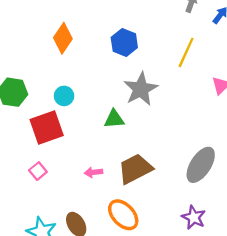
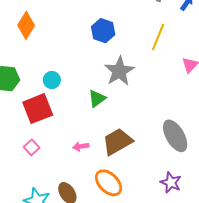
orange diamond: (63, 38) -> (26, 25), moved
green triangle: (114, 119) -> (97, 99), turned -30
gray ellipse: (201, 165) -> (175, 136), turned -60

